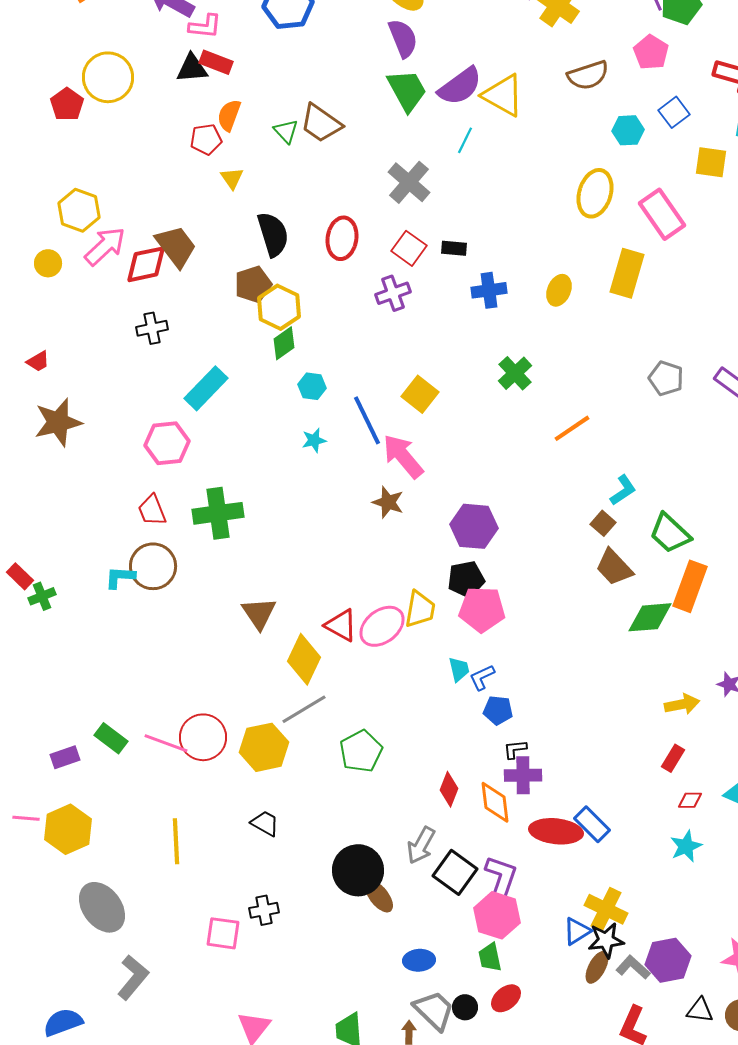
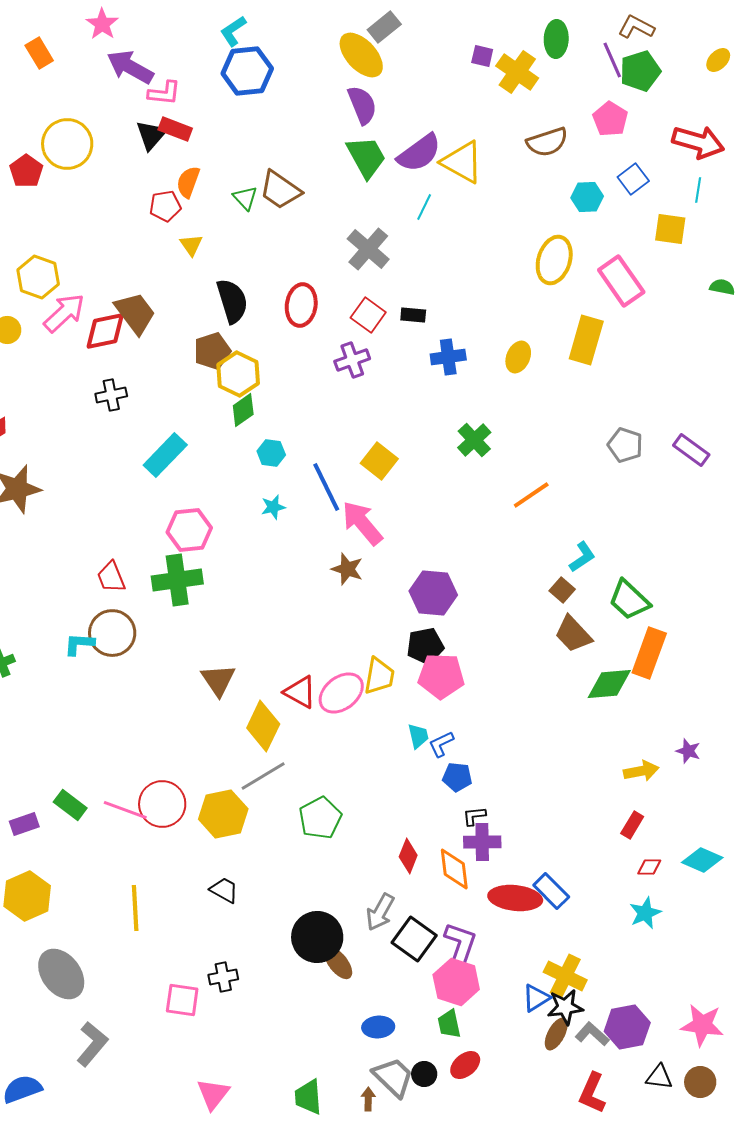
black triangle: (192, 68) -> (151, 135), turned -44
pink hexagon: (167, 443) -> (189, 530), moved

